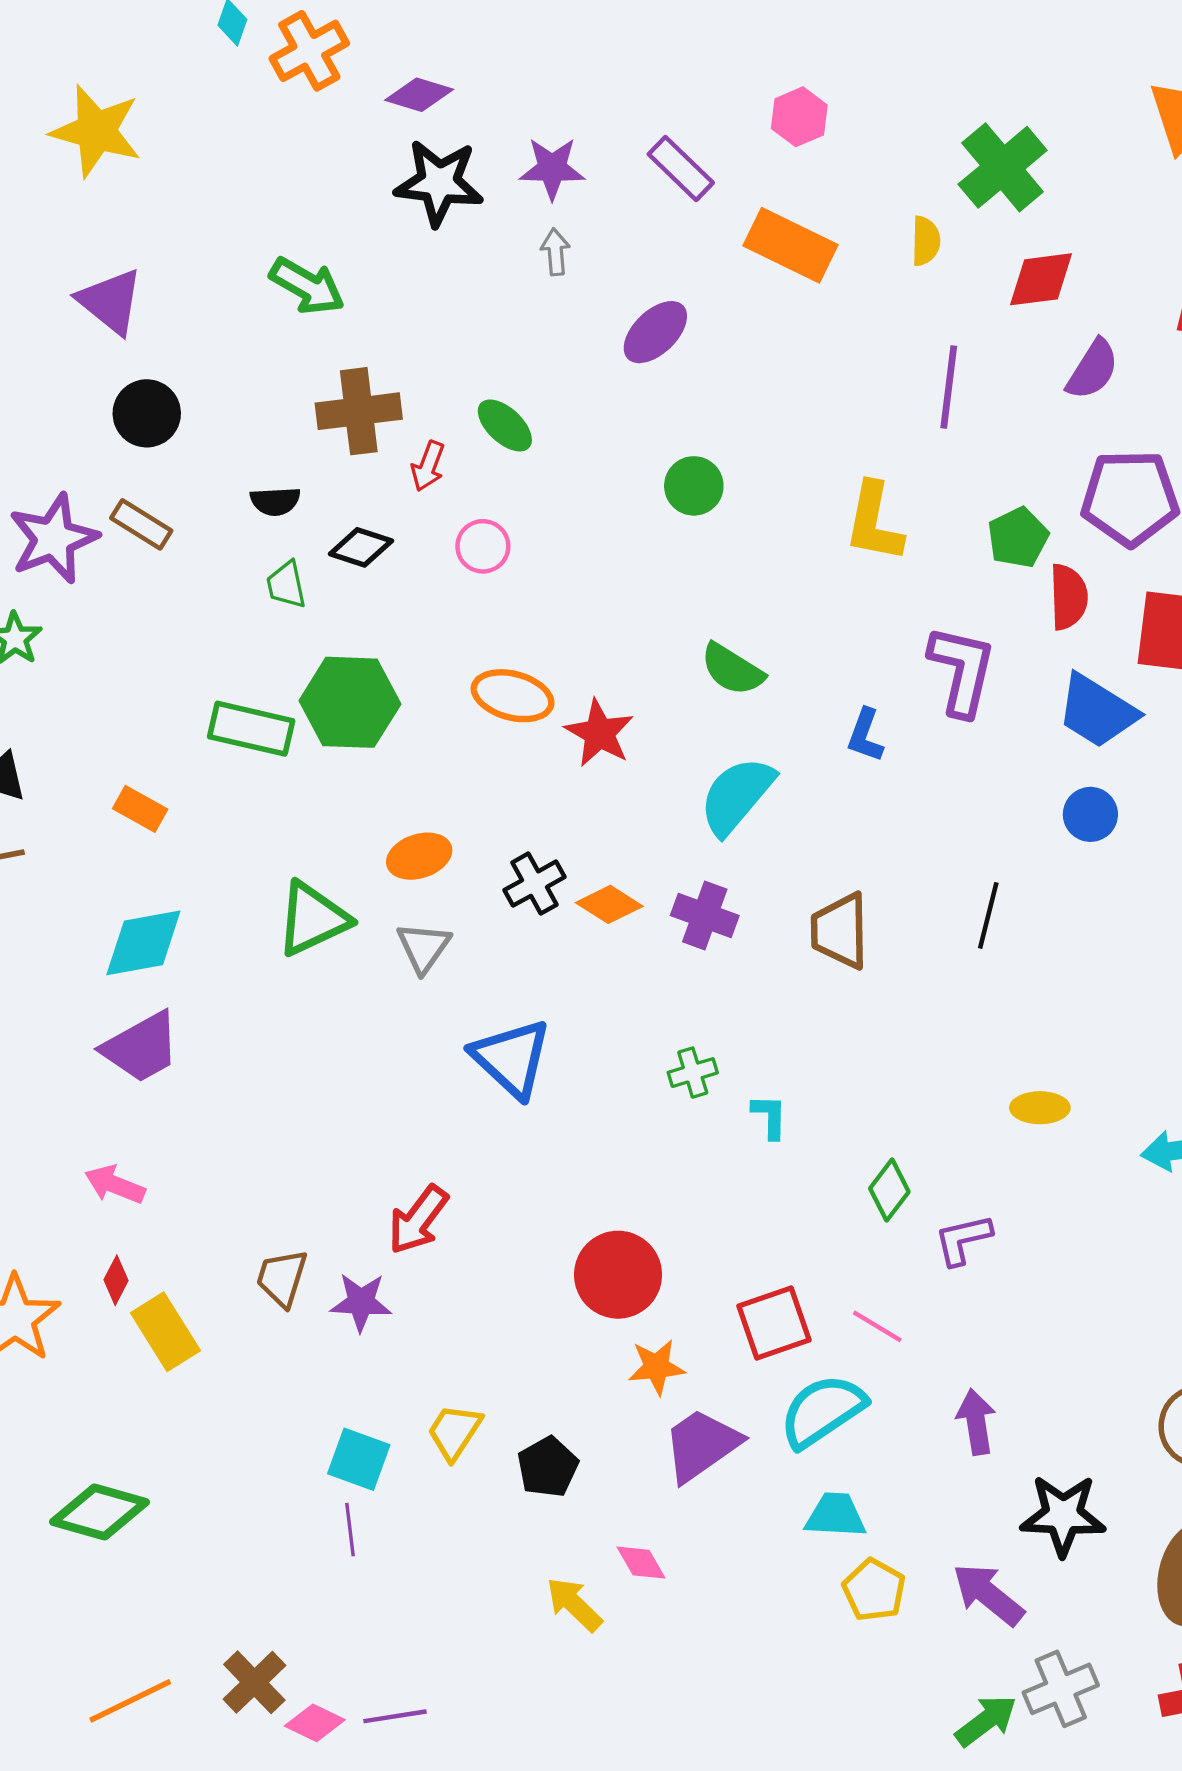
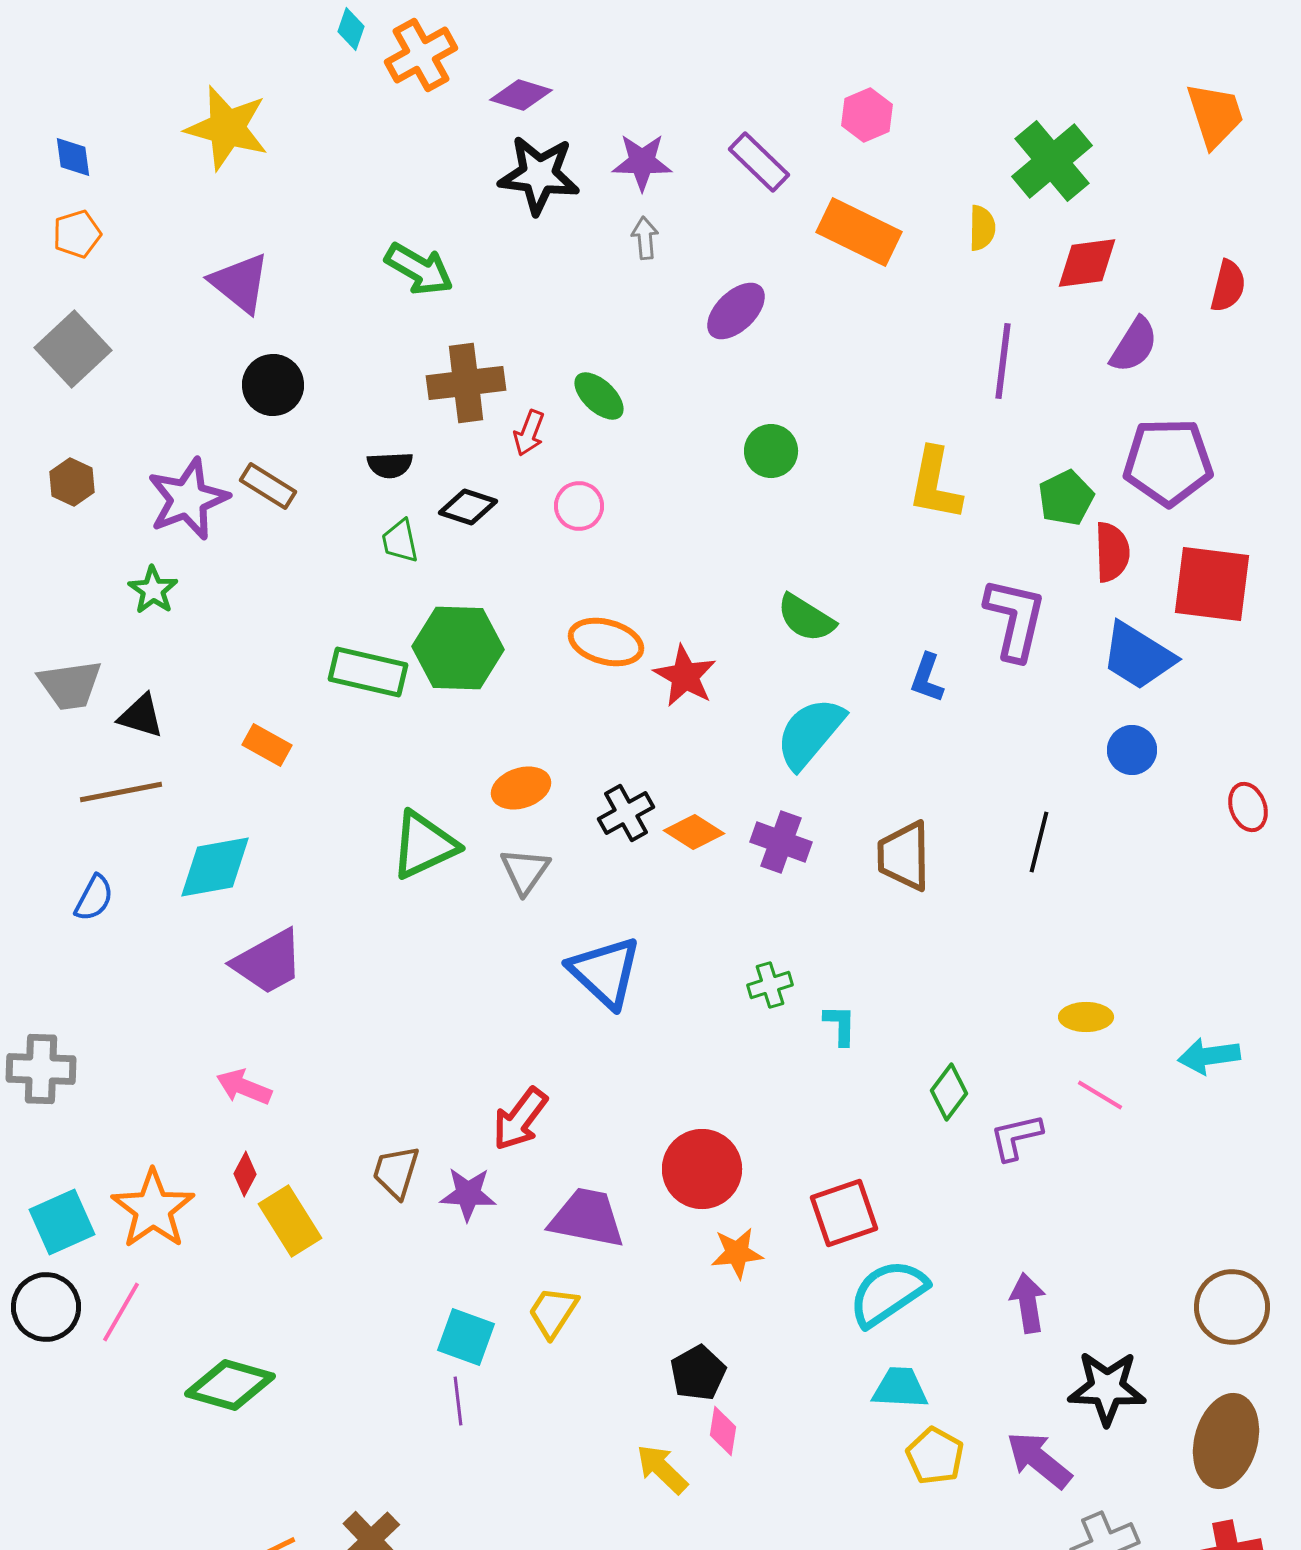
cyan diamond: (143, 943) -> (215, 867), moved
pink line: (877, 1326) -> (1100, 1095), moved
purple trapezoid: (702, 1445) -> (587, 1218), moved, turned 46
black pentagon: (548, 1467) -> (698, 1373), moved
pink diamond: (641, 1563) -> (723, 1431), turned 39

